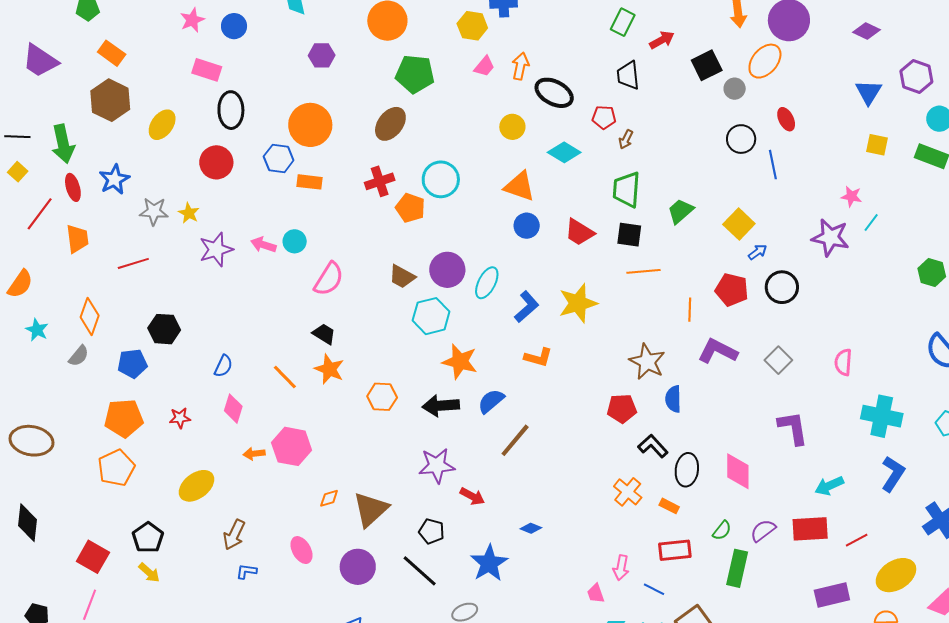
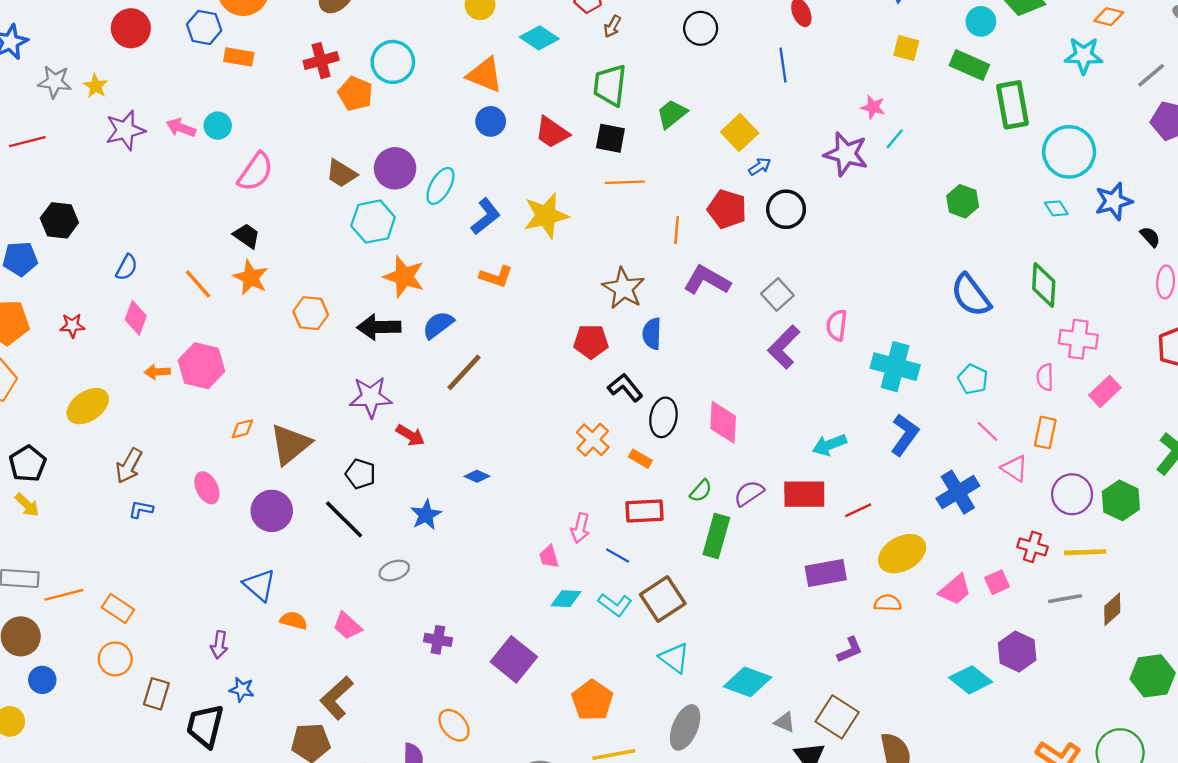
black circle: (741, 139) -> (701, 28), moved
pink semicircle: (843, 362) -> (837, 325), moved
purple L-shape: (793, 428) -> (784, 347), moved, turned -129
blue star: (489, 563) -> (426, 515), size x0.7

